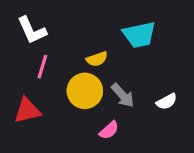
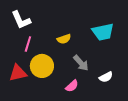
cyan trapezoid: (139, 35) -> (103, 32), moved
yellow circle: (85, 91) -> (42, 66), moved
white semicircle: (167, 101) -> (106, 77), moved

